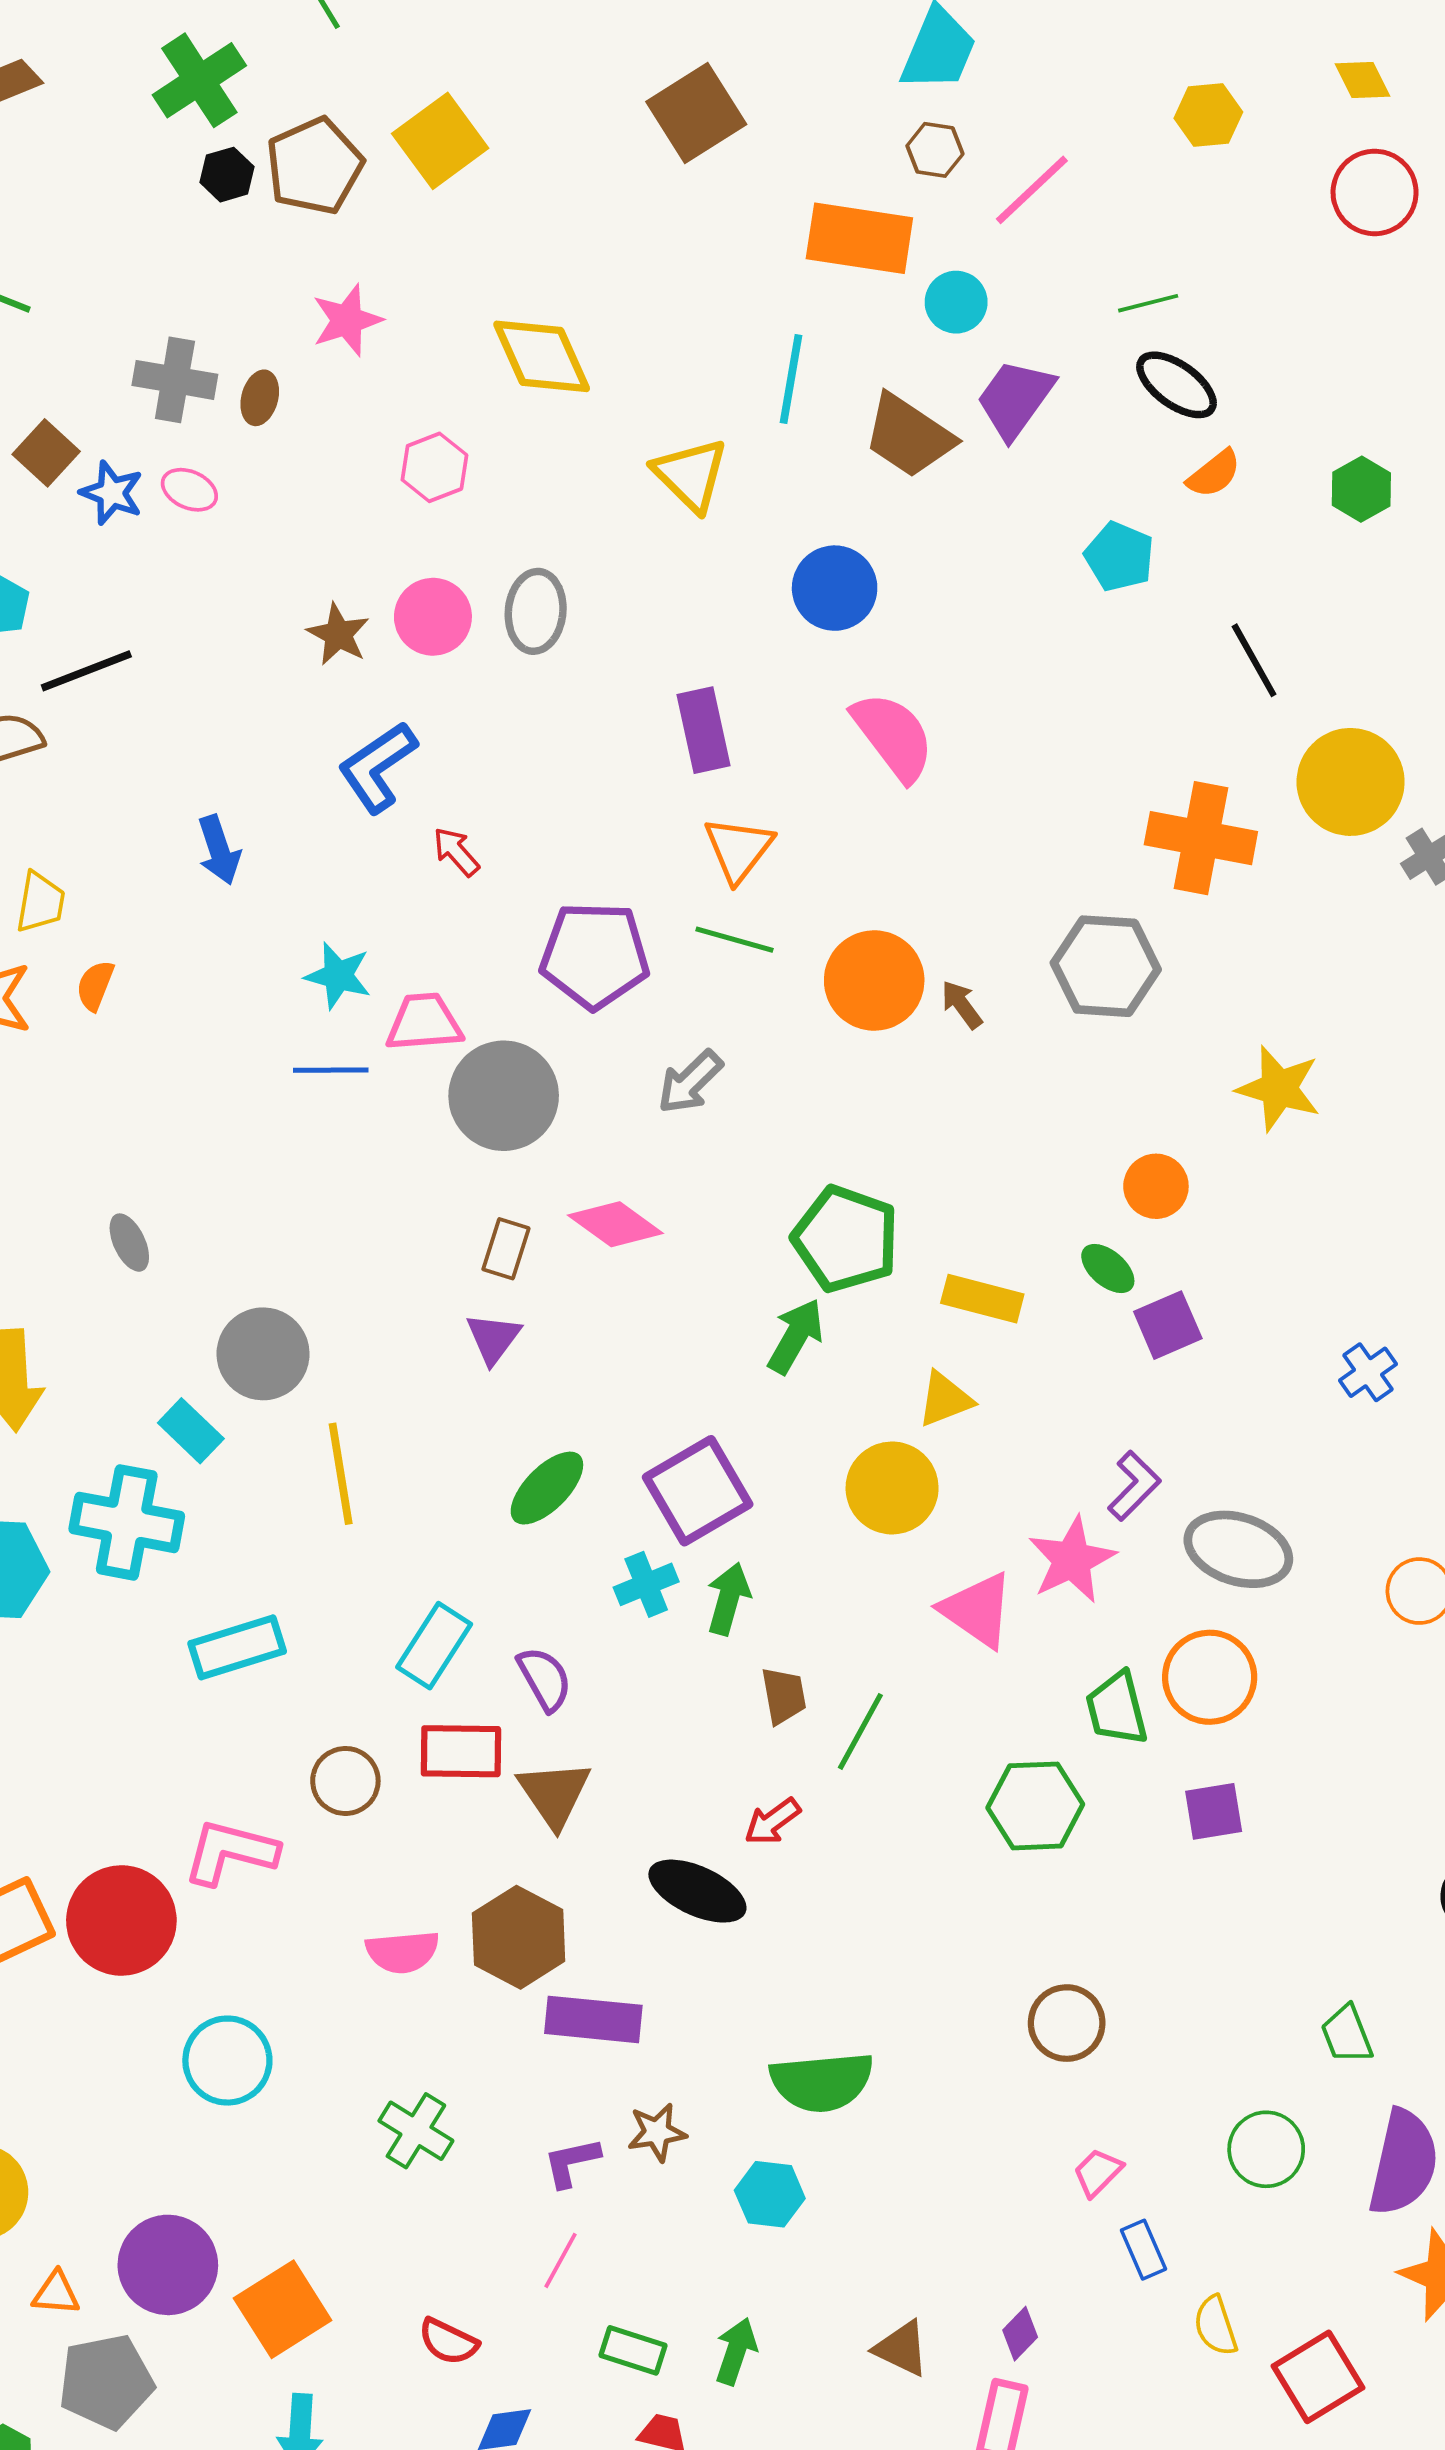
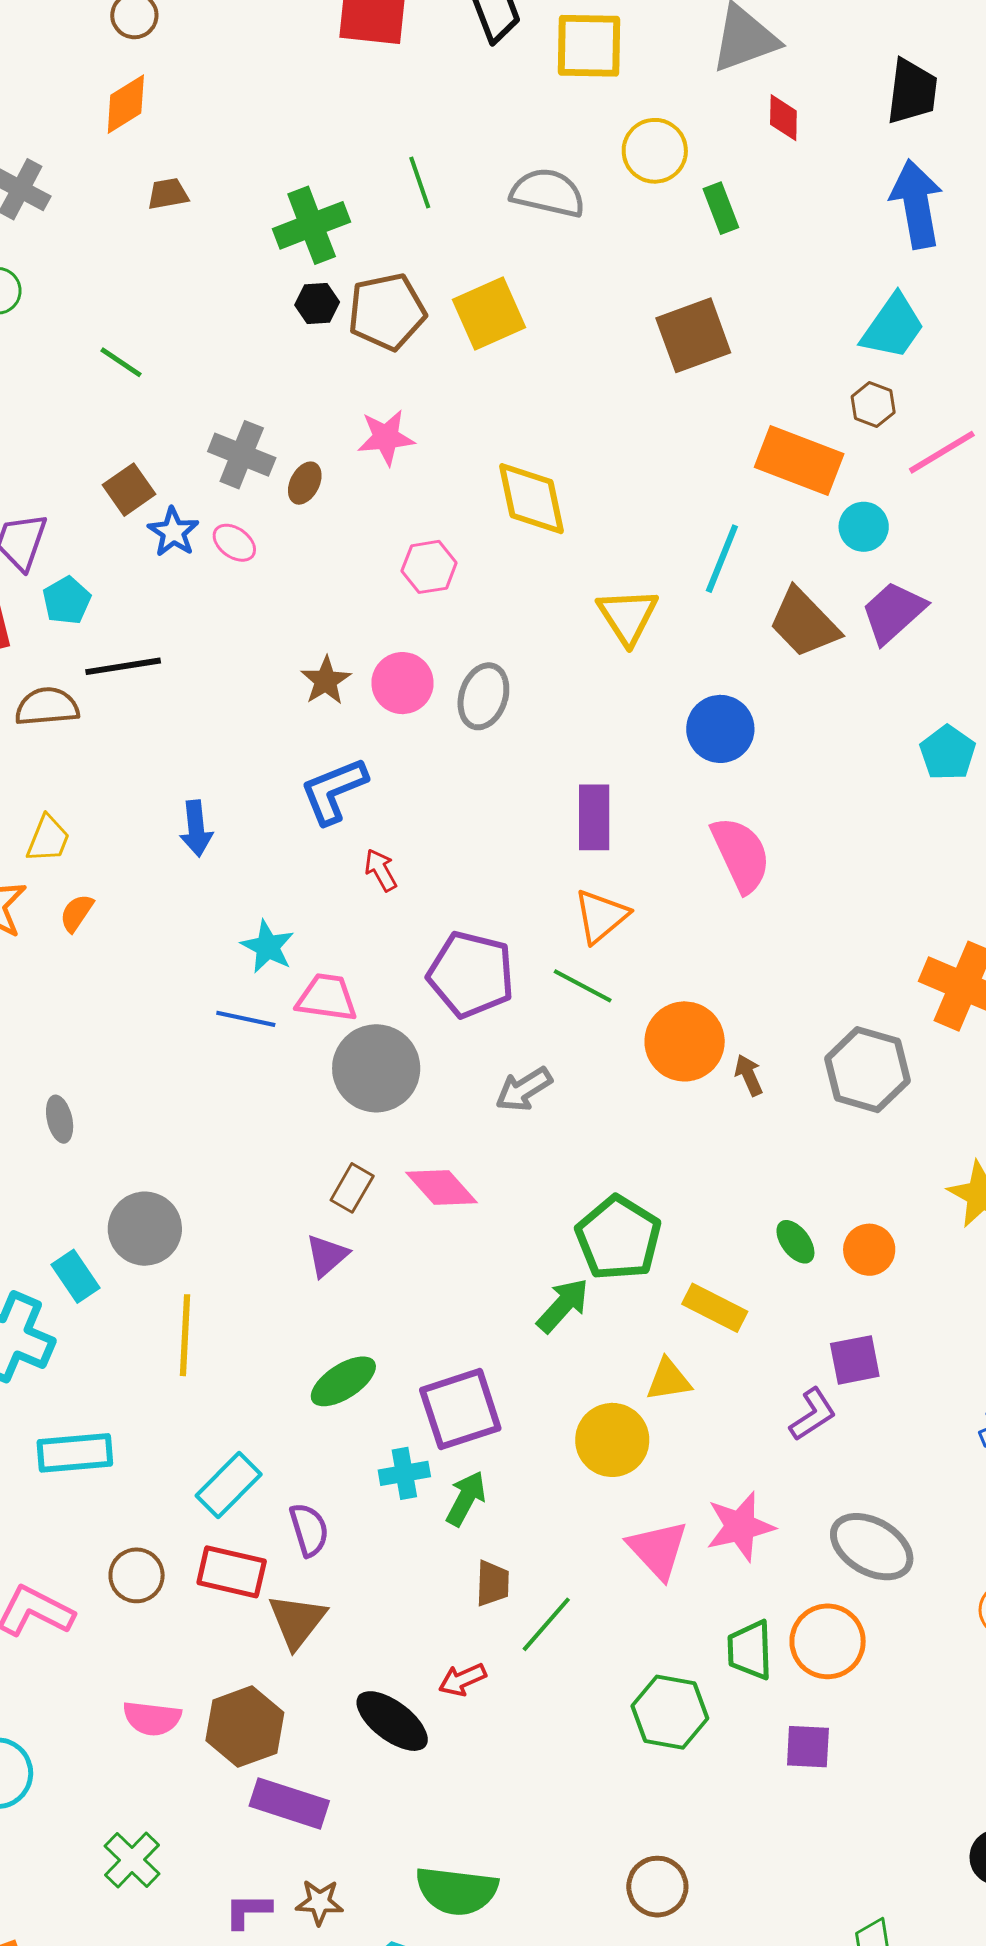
green ellipse: (1108, 1268) -> (795, 1242), moved
purple L-shape: (1134, 1486) -> (813, 1414), moved

